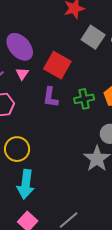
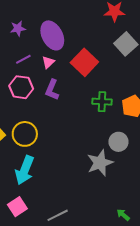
purple L-shape: (51, 97) -> (52, 90), moved

